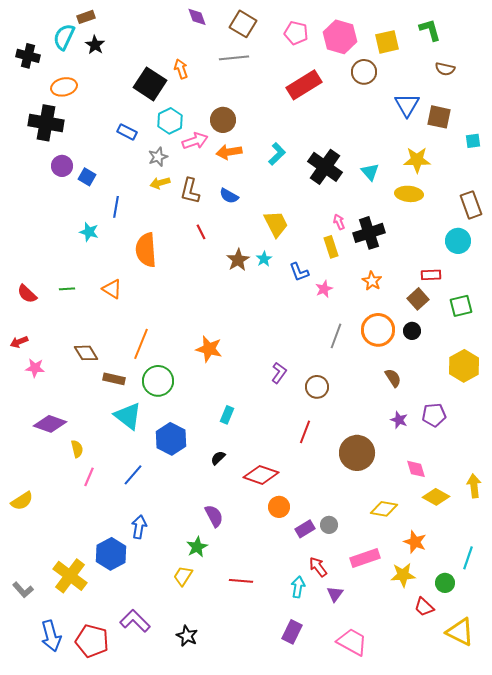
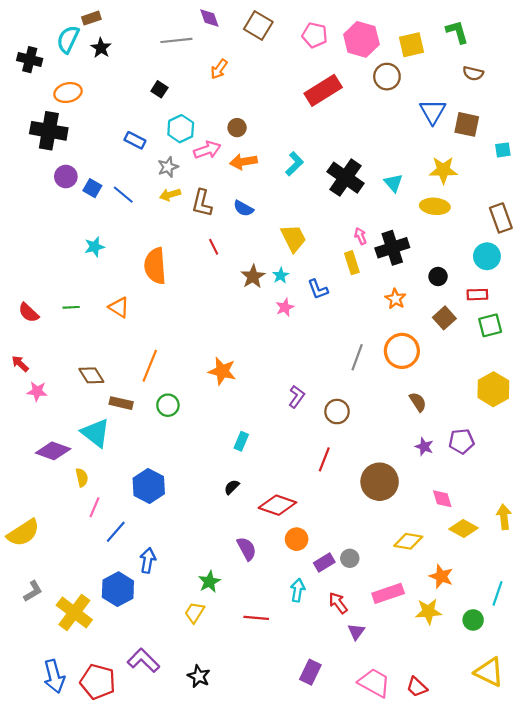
gray line: (234, 58) -> (176, 40), moved
orange arrow: (181, 69) -> (219, 69), moved, turned -126
black square: (150, 84) -> (159, 89), size x0.5
brown circle: (223, 120) -> (237, 128), size x0.7
blue line: (116, 207) -> (123, 195), moved, turned -60
cyan star: (89, 232) -> (95, 247), turned -30
red rectangle: (431, 275) -> (477, 295), moved
pink star: (324, 289) -> (285, 307), moved
black circle: (412, 331) -> (438, 276), moved
red arrow: (19, 342) -> (20, 364), turned 66
green circle: (158, 381) -> (168, 405), size x0.7
cyan triangle: (128, 416) -> (96, 433), moved
blue hexagon: (171, 439) -> (149, 486), moved
blue line: (133, 475) -> (116, 532), moved
yellow semicircle: (22, 501) -> (23, 533), size x1.4
purple semicircle: (214, 516) -> (247, 549), moved
cyan arrow: (298, 587) -> (298, 590), moved
gray L-shape: (23, 590) -> (33, 591), moved, turned -80
red trapezoid: (424, 607) -> (417, 687), moved

